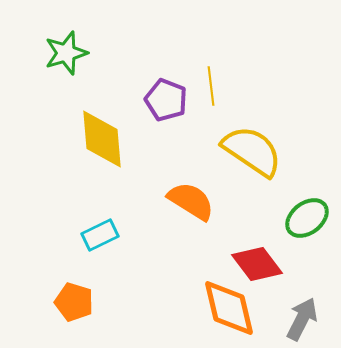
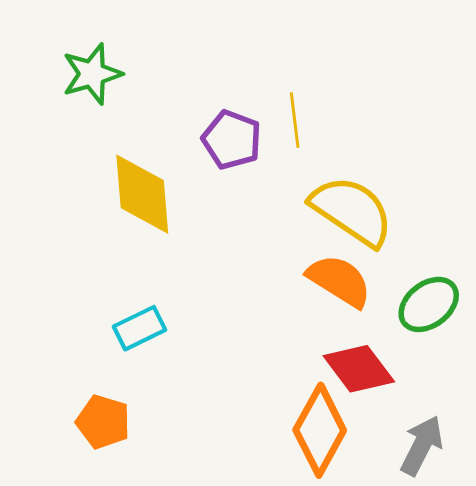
orange semicircle: (191, 201) -> (339, 281), moved
orange diamond: (229, 308) -> (320, 430), turned 42

